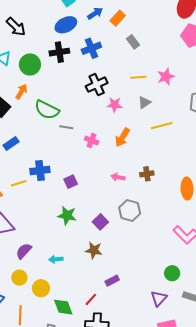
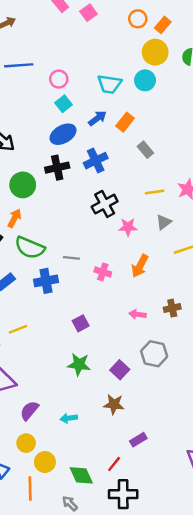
green semicircle: (47, 110) -> (30, 248), moved
blue cross: (40, 171) -> (46, 281), moved
yellow circle: (41, 288) -> (45, 462), moved

